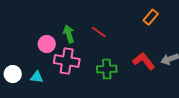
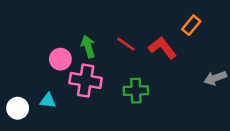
red L-shape: (144, 61) -> (162, 48), moved
white circle: (13, 74) -> (18, 108), moved

